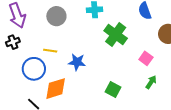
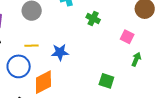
green cross: (116, 35) -> (93, 18), size x0.6
green square: (113, 90) -> (106, 81), moved

